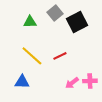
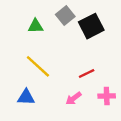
red line: (60, 56) -> (87, 73), moved
pink arrow: (72, 83) -> (73, 98), moved

